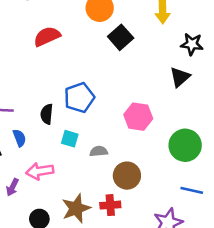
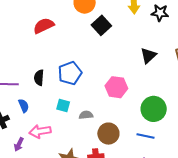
black star: (192, 44) -> (160, 13), moved
black semicircle: (47, 114) -> (39, 78), moved
blue line: (192, 190) -> (145, 136), moved

